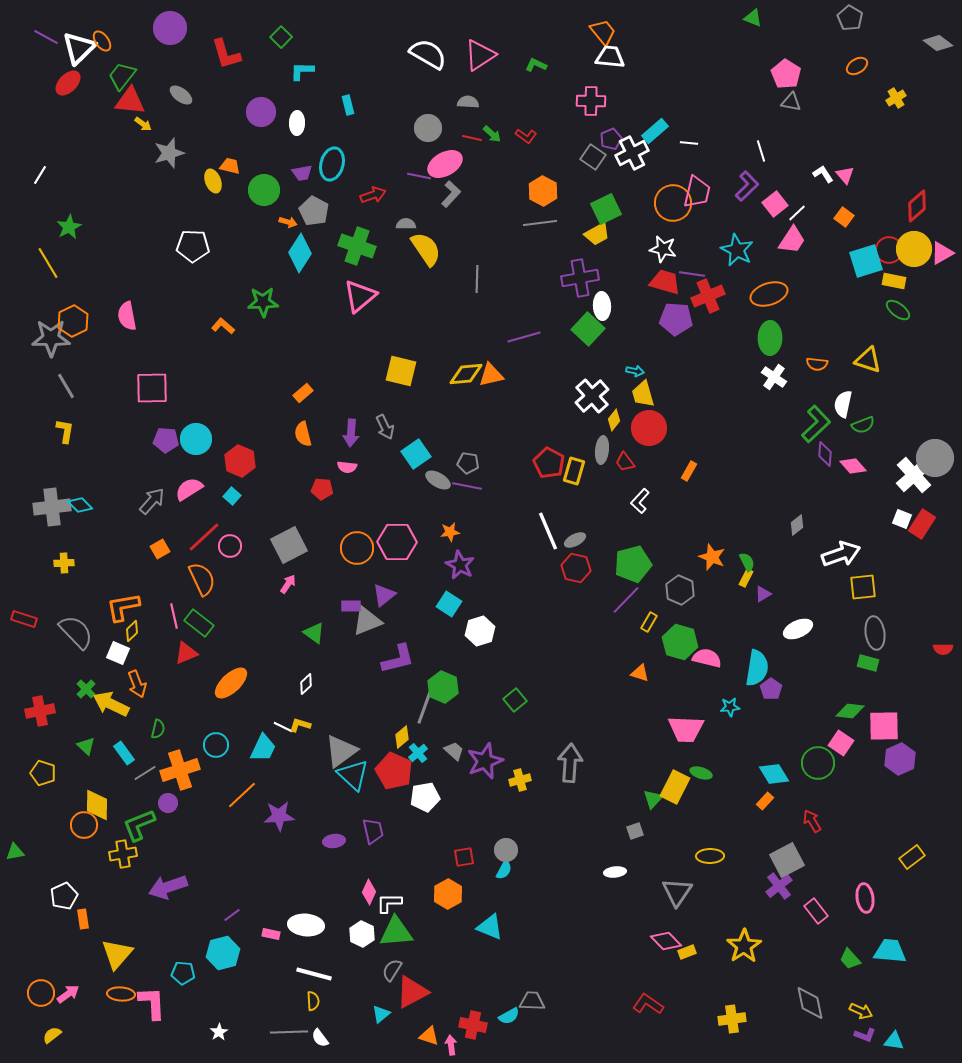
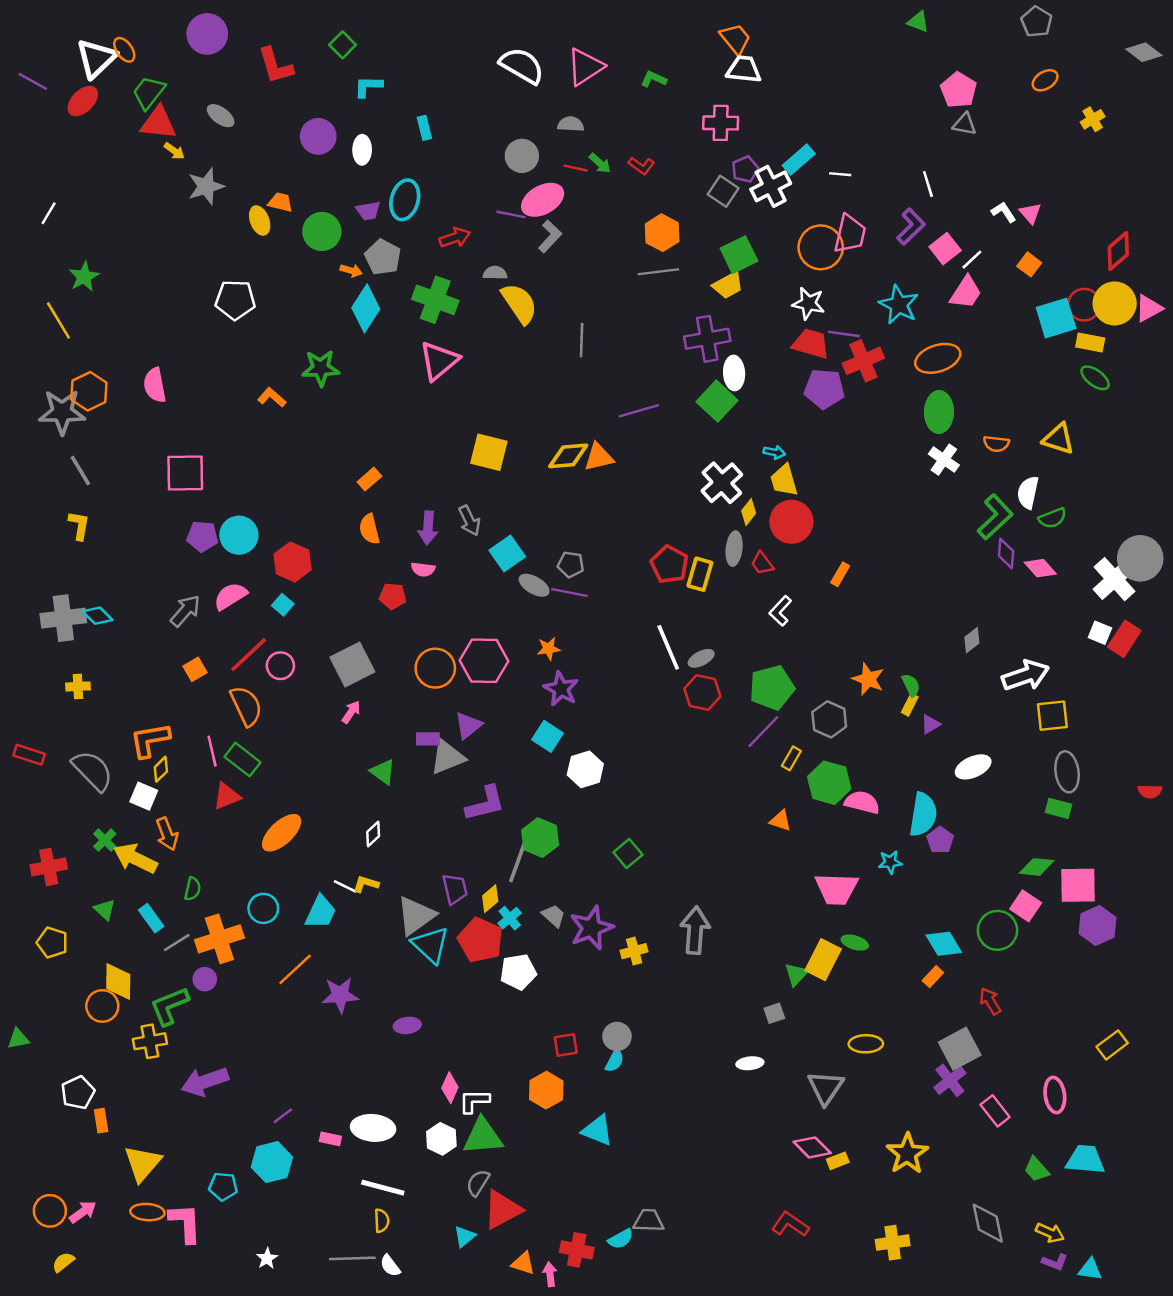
purple line: (46, 37) -> (33, 81), moved
purple trapezoid: (373, 831) -> (455, 889), moved

